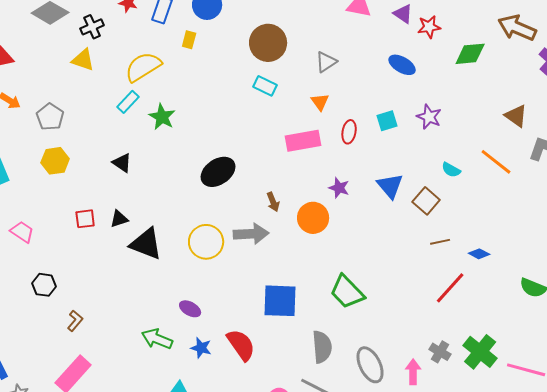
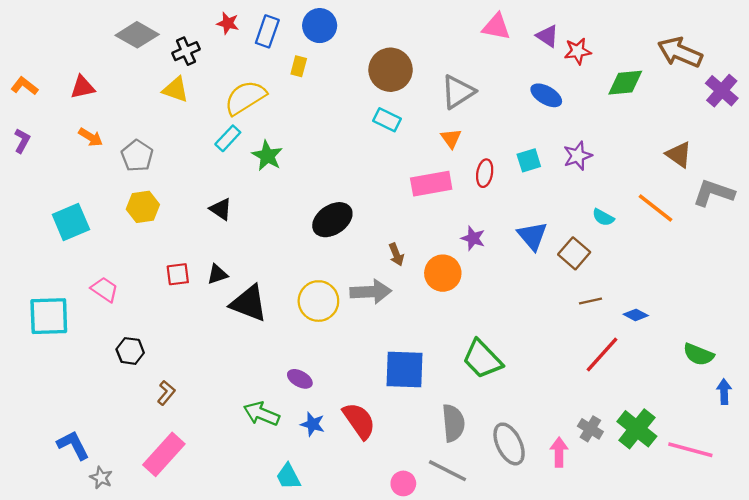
gray triangle: (326, 62) -> (458, 92), size x1.4
purple star: (429, 117) -> (578, 156), turned 30

